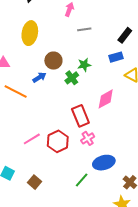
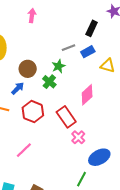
gray line: (84, 29) -> (69, 48), moved
red hexagon: (58, 141) -> (33, 112), moved

